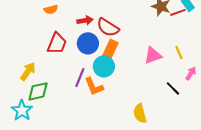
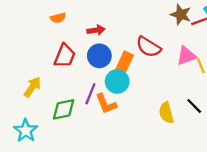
red semicircle: (108, 27) -> (148, 47), moved
pink triangle: (153, 55) -> (186, 56), moved
green diamond: (38, 91) -> (64, 109), moved
yellow semicircle: (140, 113) -> (166, 113), moved

